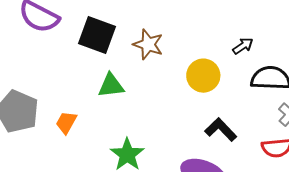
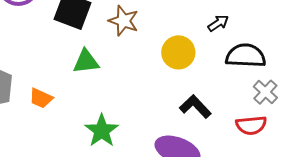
orange trapezoid: (66, 122) -> (41, 98), turned -95

